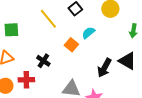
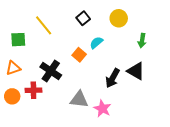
yellow line: (48, 19) -> (44, 25), moved
black cross: (43, 61) -> (51, 71), size x1.5

